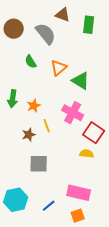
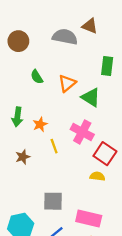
brown triangle: (63, 15) -> (90, 26), moved
green rectangle: (89, 25) -> (107, 66), moved
gray semicircle: (46, 34) -> (65, 37), moved, turned -40
brown star: (29, 135) -> (23, 157), moved
gray square: (39, 164) -> (53, 201), moved

